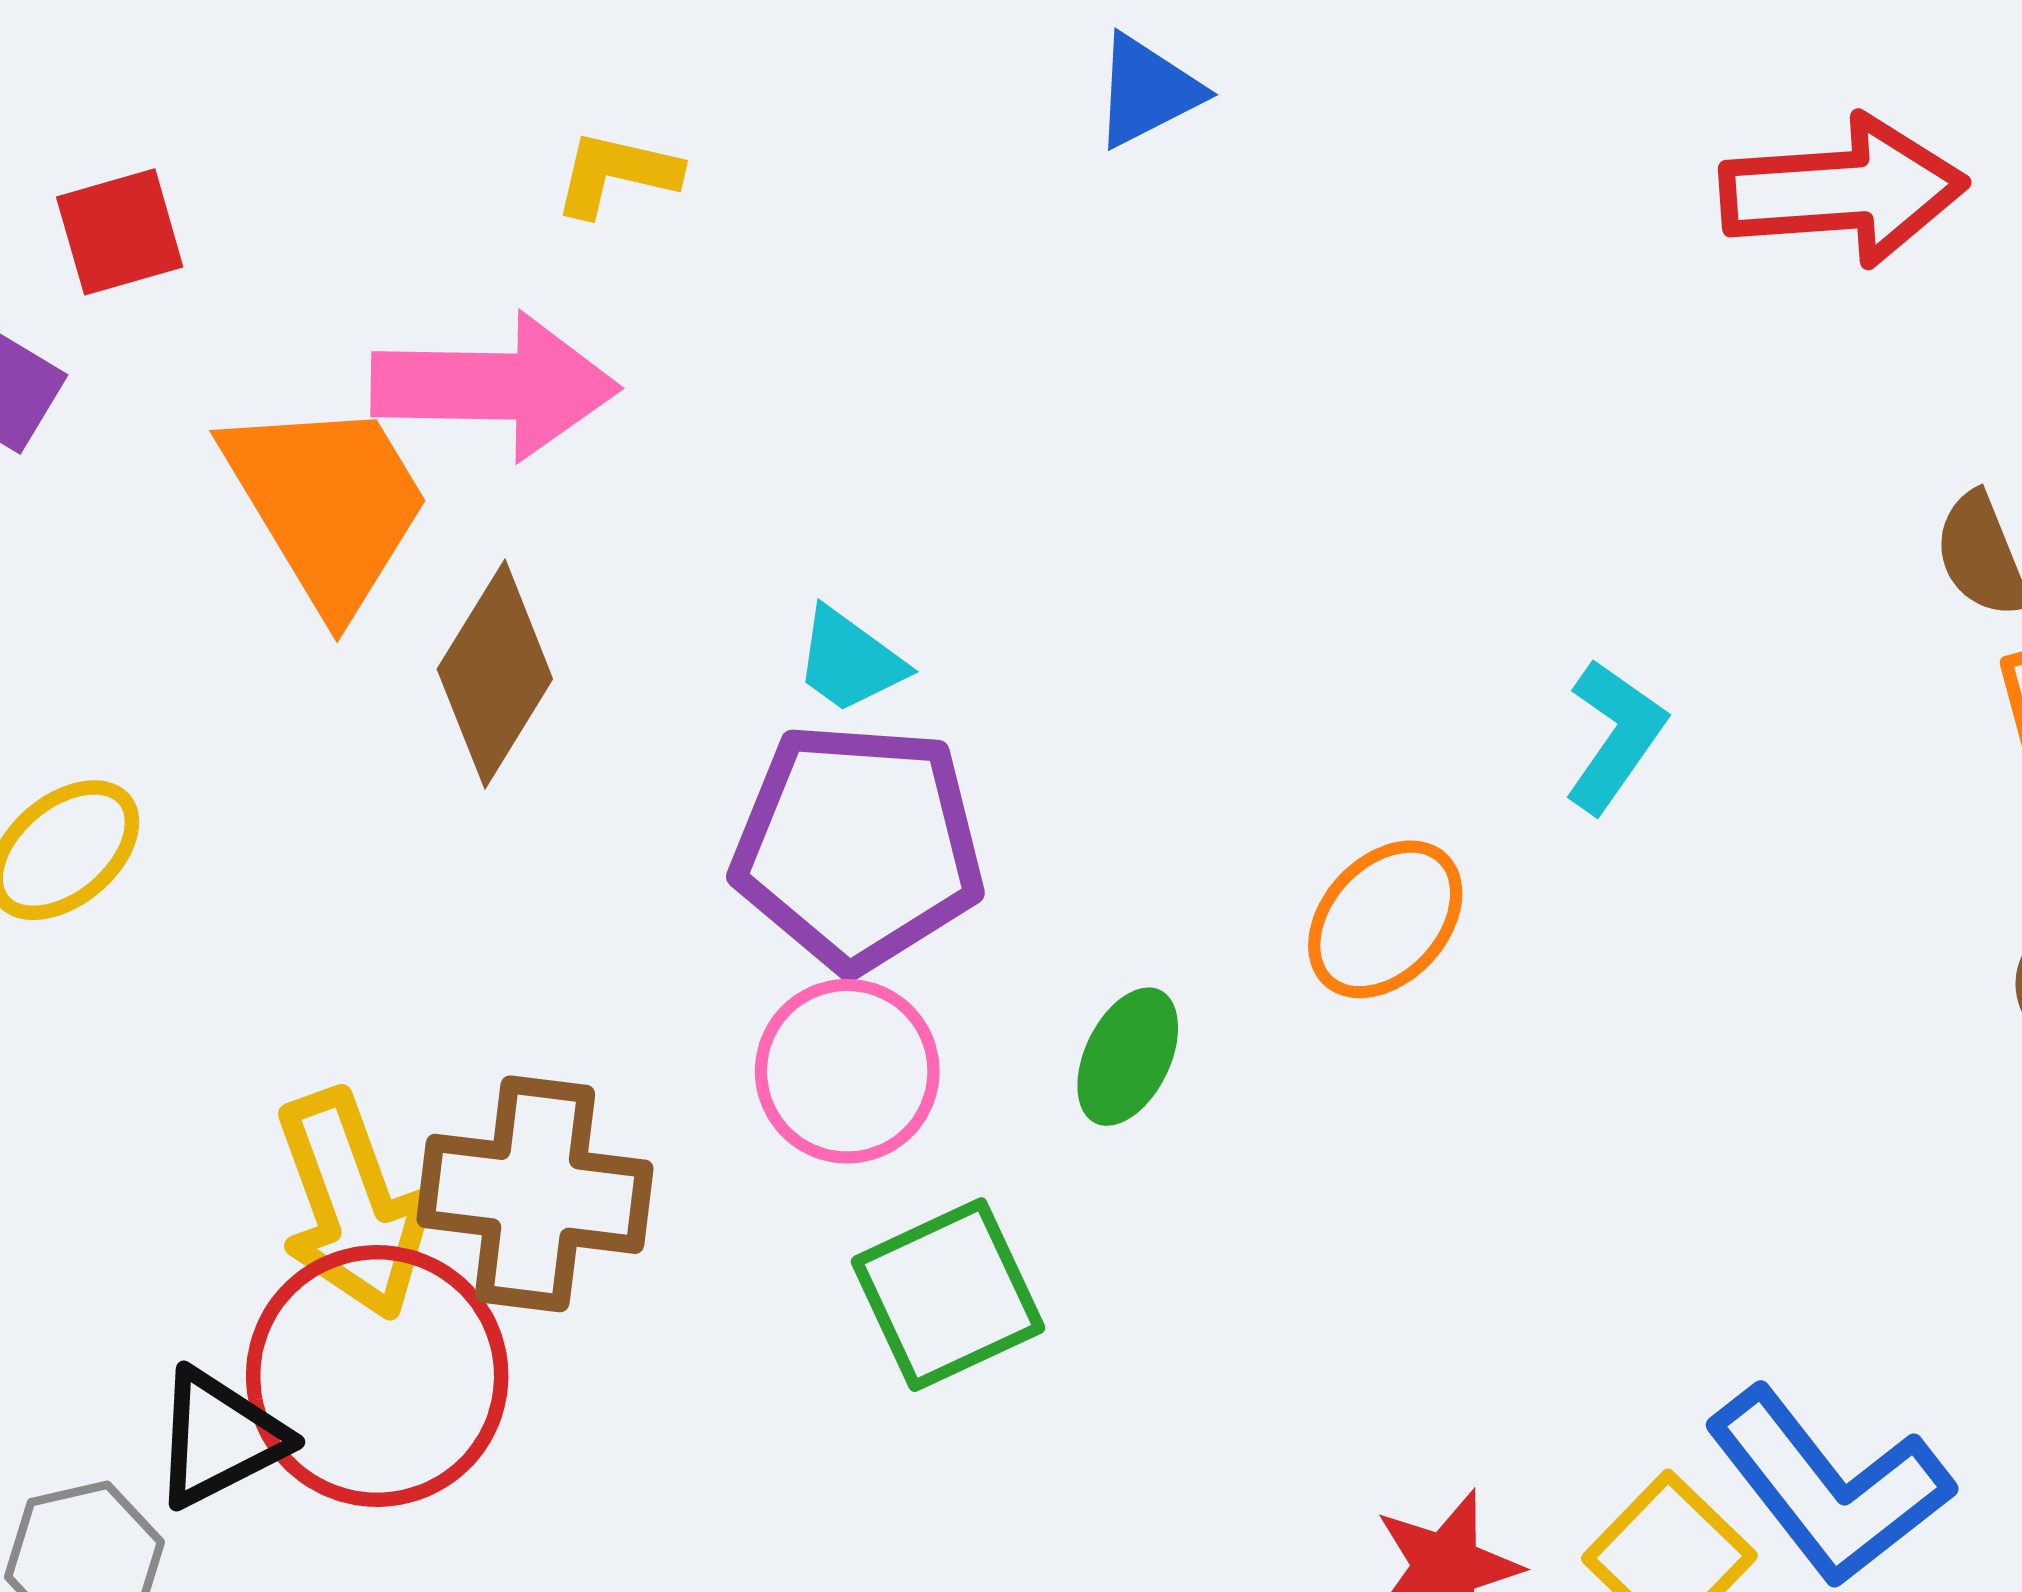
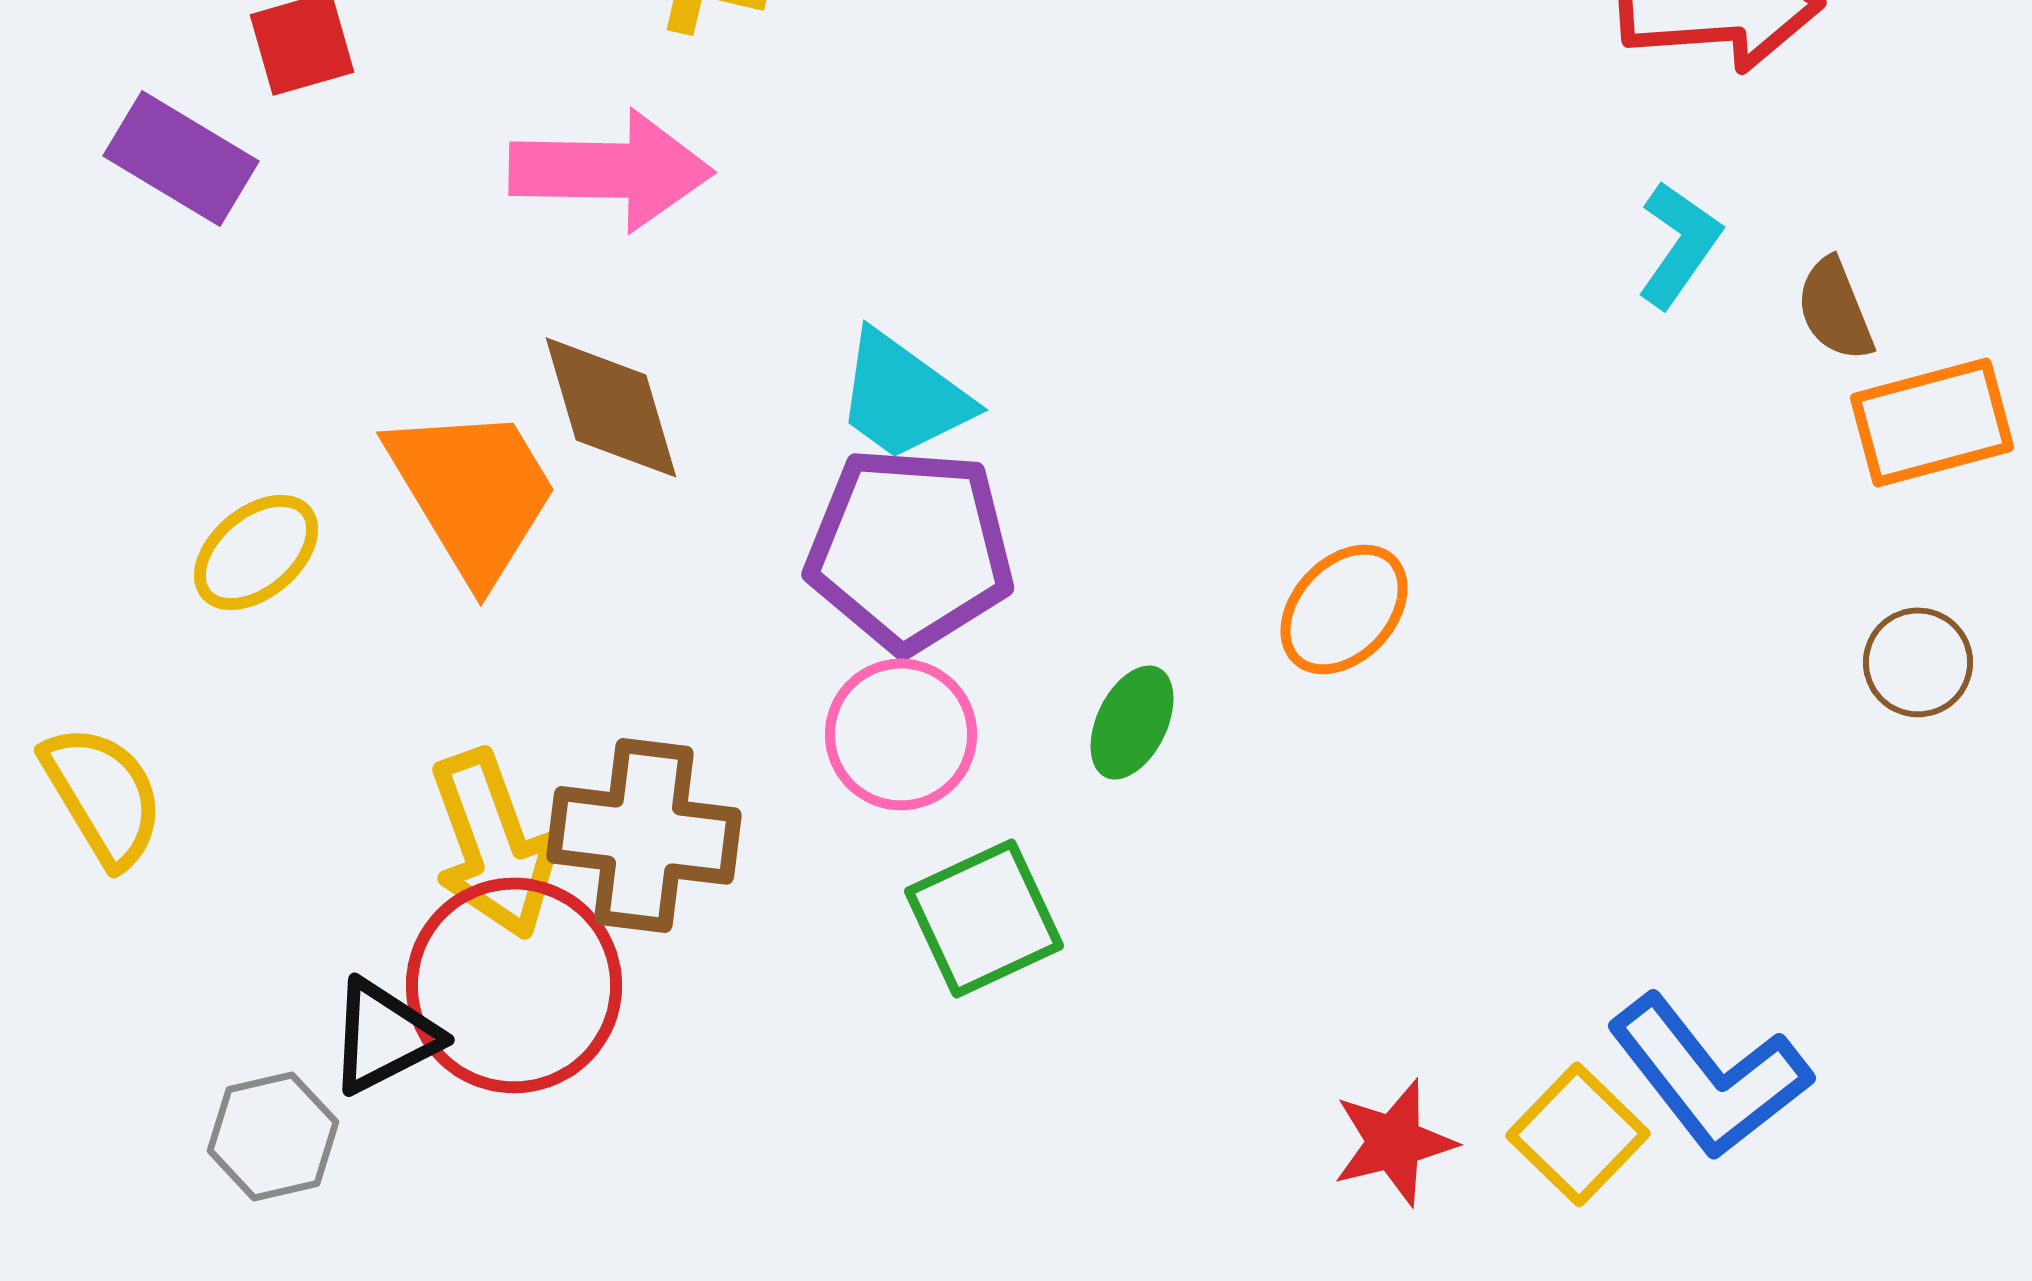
orange trapezoid: (327, 504) -> (473, 492), moved
cyan trapezoid: (850, 661) -> (903, 396), size x1.5
brown diamond: (495, 674) -> (611, 407), turned -48
cyan L-shape: (1615, 736) -> (1679, 244), moved

